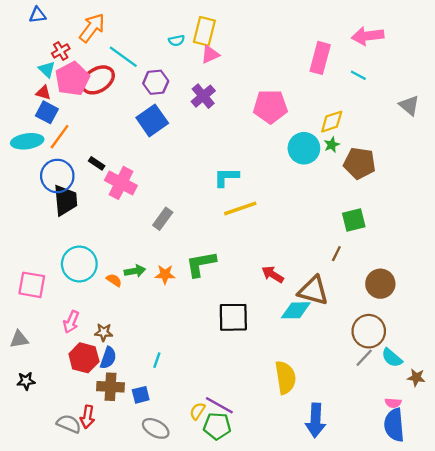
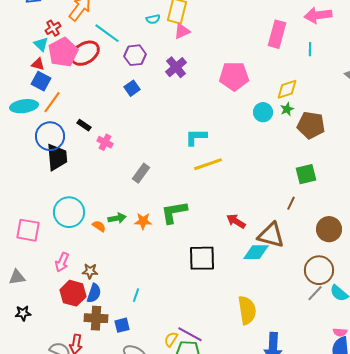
cyan line: (358, 75) -> (310, 49), turned 64
blue square: (152, 120) -> (132, 88), size x0.6
cyan circle: (304, 148) -> (263, 112), size x0.7
pink cross: (121, 183) -> (105, 142), size x0.6

